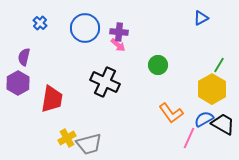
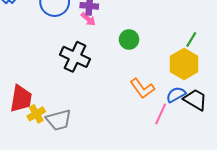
red trapezoid: (52, 99) -> (21, 99), moved

